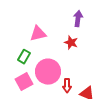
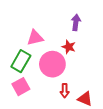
green rectangle: (24, 57) -> (21, 61), size x1.5
pink circle: (48, 72) -> (52, 64), moved

